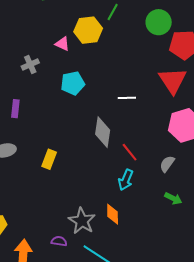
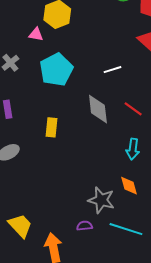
cyan pentagon: (73, 83) -> (56, 70), size x1.4
red line: (130, 152) -> (133, 109), moved
yellow rectangle: (49, 159) -> (51, 127), moved

